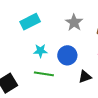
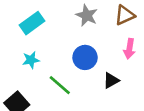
cyan star: (40, 51) -> (31, 60), moved
green line: (44, 74) -> (60, 85), turned 42

